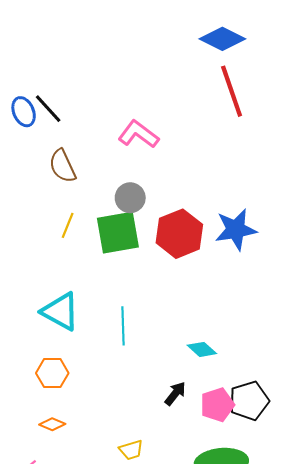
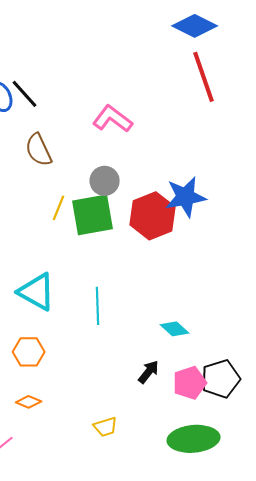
yellow line: (68, 225) -> (59, 208), moved
blue star: (236, 230) -> (186, 197), moved

